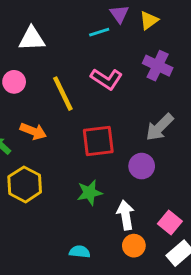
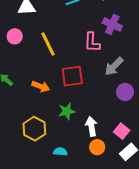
pink L-shape: (107, 79) -> (92, 42), moved, turned 60
orange arrow: (33, 131) -> (41, 86), moved
purple circle: (142, 166) -> (125, 92), moved
yellow hexagon: (25, 184) -> (34, 129), moved

